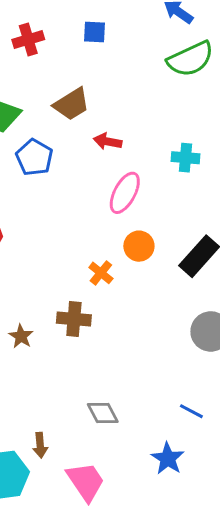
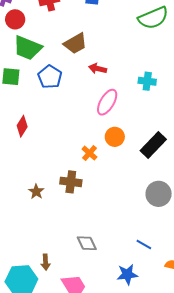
blue star: (168, 459) -> (127, 274), turned 30

